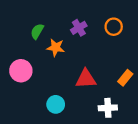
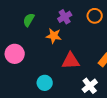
orange star: (56, 48) -> (54, 36), moved
white cross: (108, 108) -> (90, 86), turned -35

